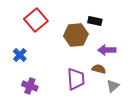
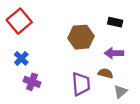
red square: (36, 20) -> (19, 21), moved
black rectangle: (95, 21) -> (115, 22), moved
purple cross: (30, 86) -> (32, 82), moved

